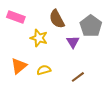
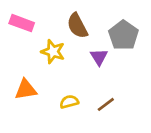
orange triangle: (19, 66) -> (26, 90), turned 30
yellow semicircle: (44, 70) -> (69, 102), moved

